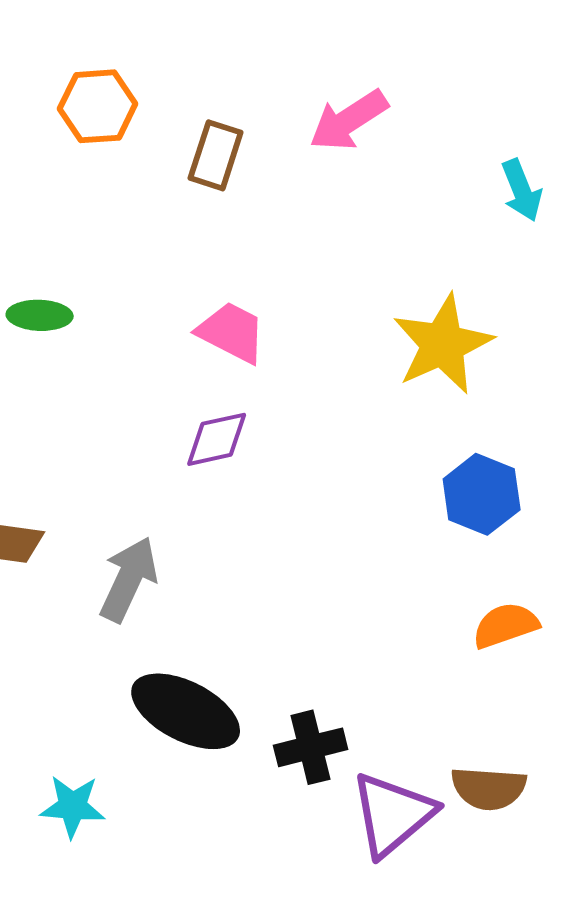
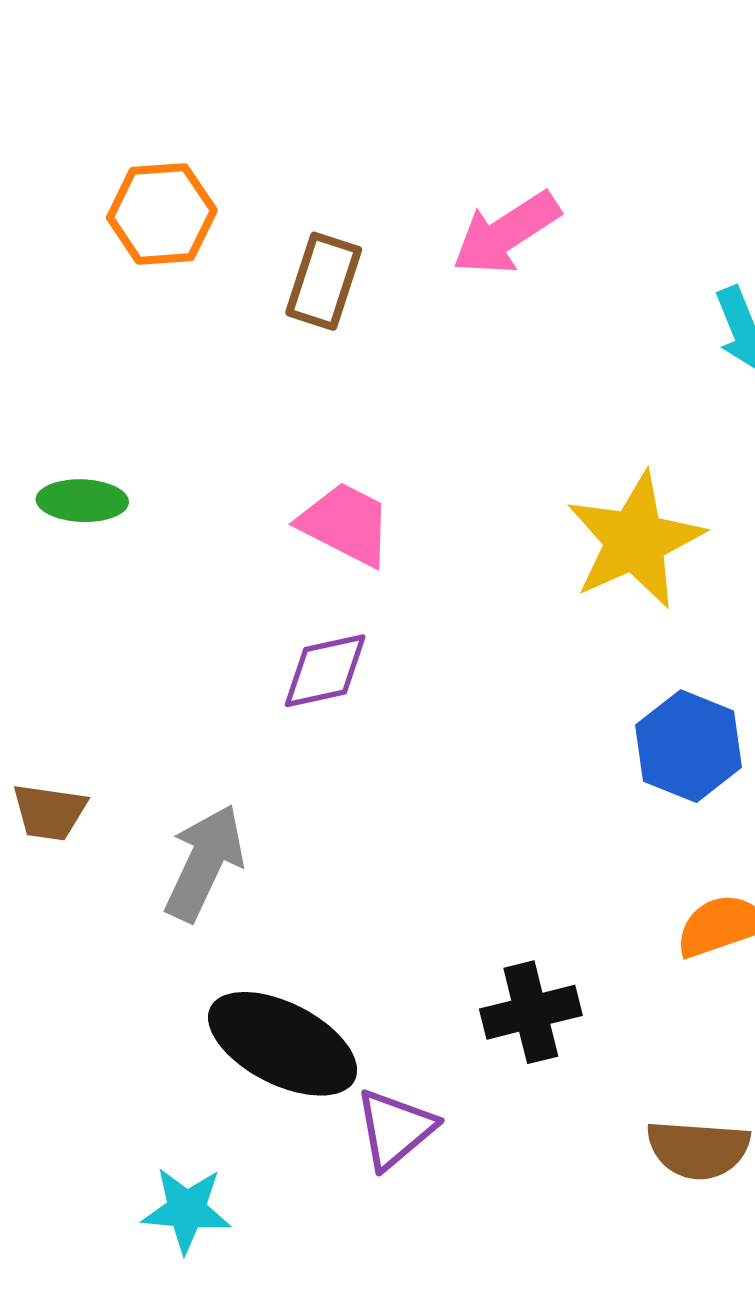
black cross: (311, 747) -> (531, 1012), moved
cyan star: (73, 806) -> (187, 1210), moved
purple triangle: (393, 814) -> (395, 1129), moved, size x0.7

